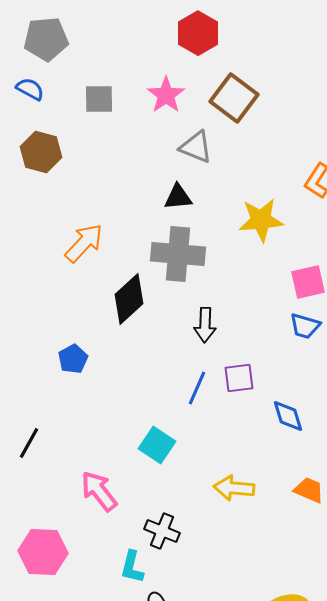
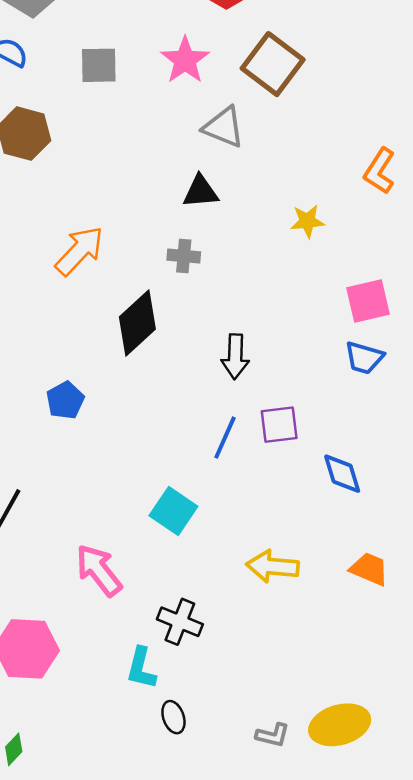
yellow star: (261, 220) -> (307, 221), size x0.6
gray cross: (178, 254) -> (184, 256), moved, size x0.5

